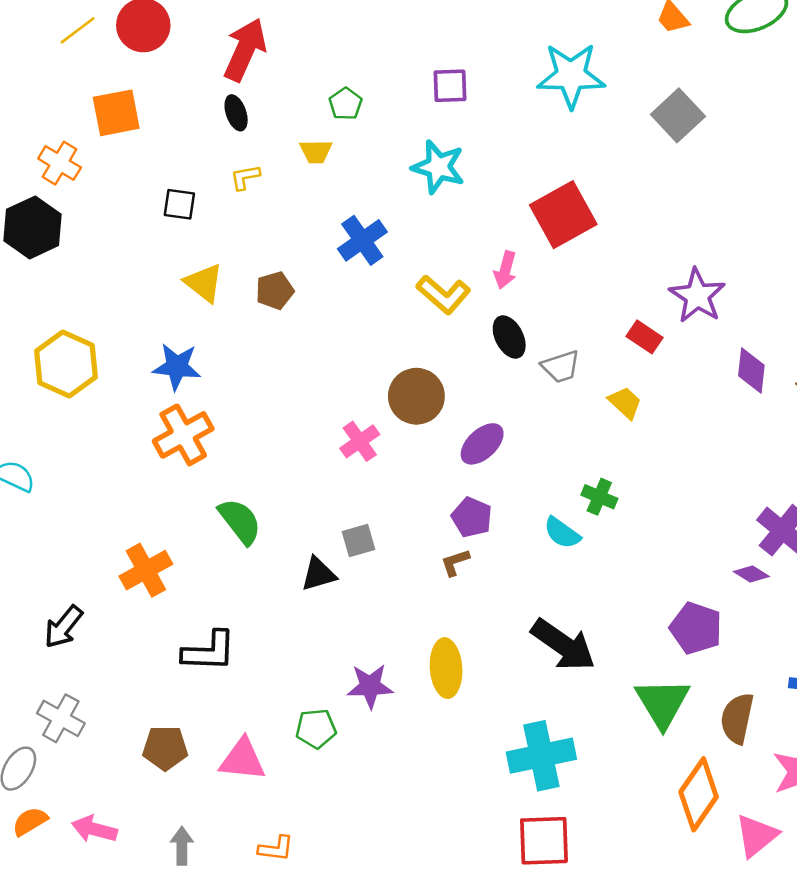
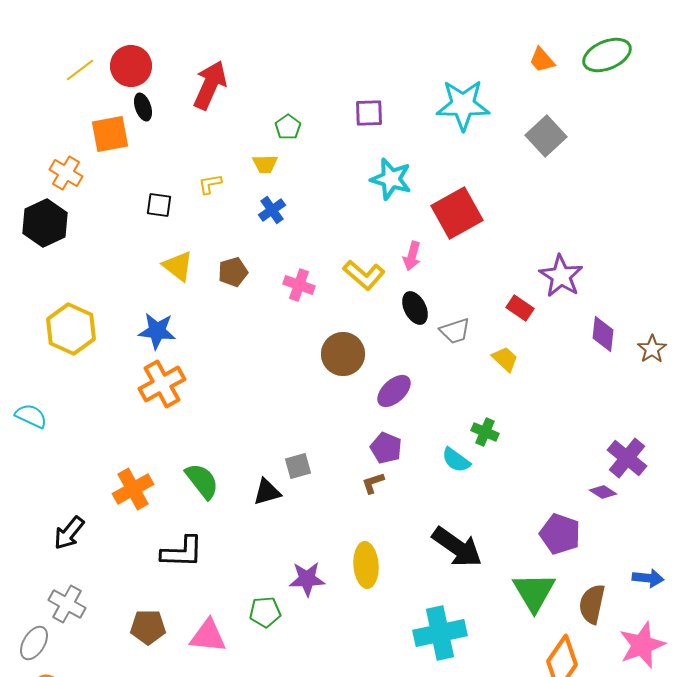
black ellipse: (236, 113) -> (143, 107), moved
cyan star: (438, 167) -> (391, 179), moved
blue cross: (362, 240) -> (272, 210), moved, size x0.7
pink cross: (360, 441) -> (299, 285), moved, turned -36
green semicircle: (240, 521) -> (202, 481), moved

